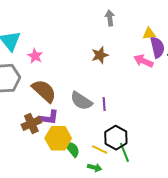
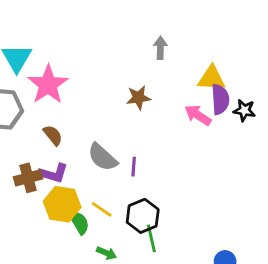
yellow triangle: (149, 34) -> (212, 78), size x1.5
pink star: (35, 56) -> (48, 85), size x1.8
brown semicircle: (44, 91) -> (53, 135), size x0.6
yellow line: (100, 149) -> (102, 209), moved

